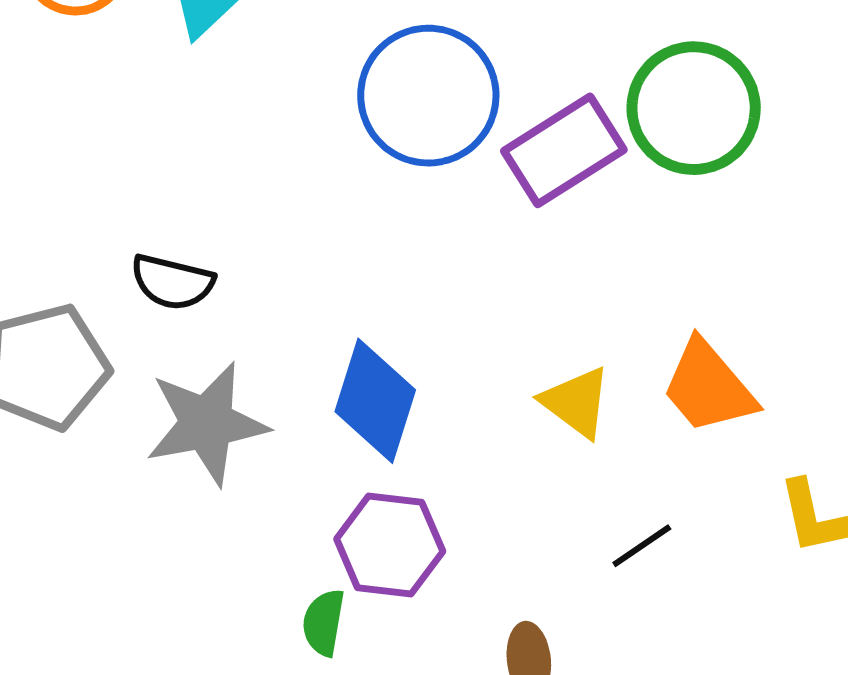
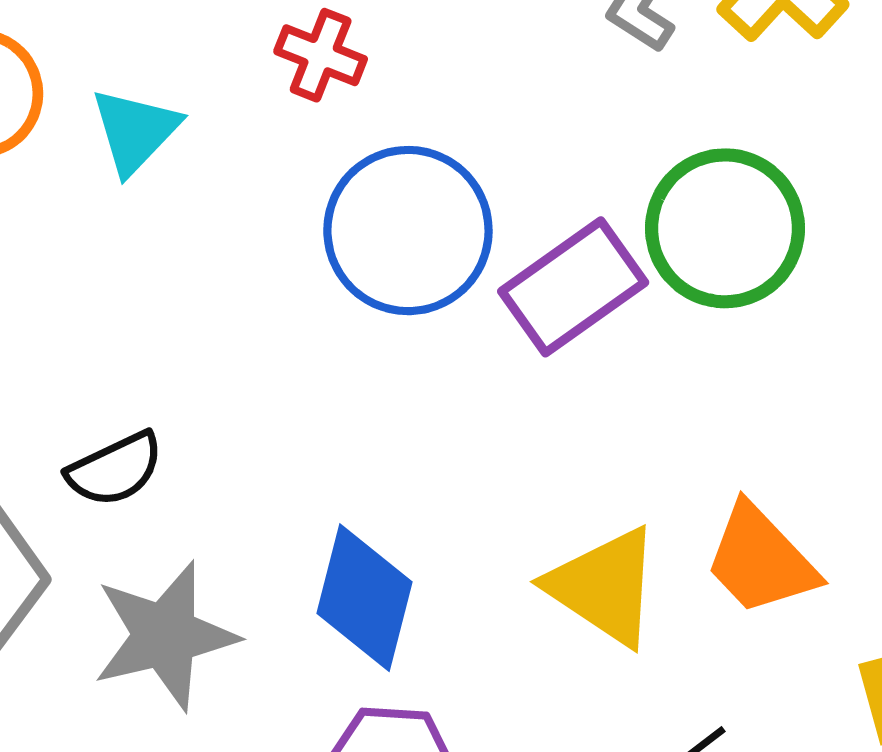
black semicircle: (172, 282) -> (115, 469), turned -36
yellow triangle: (576, 402) -> (604, 586), size x1.4

